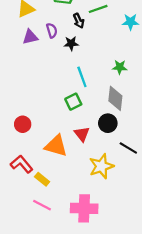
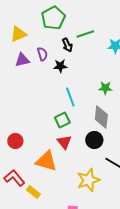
red triangle: (82, 134) -> (64, 142), moved

